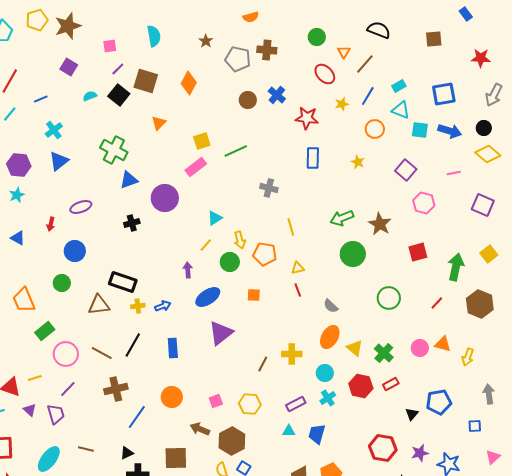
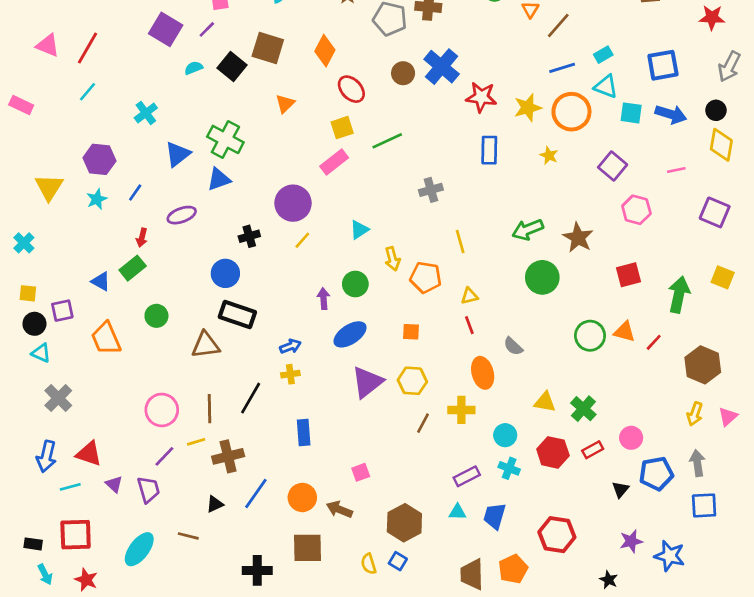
purple square: (69, 67) -> (166, 29), size x1.4
purple line: (118, 69) -> (207, 29), moved
red ellipse: (325, 74) -> (351, 89), moved
blue cross: (277, 95) -> (442, 67), size x1.5
blue line: (368, 96) -> (562, 68), turned 42
blue line: (41, 99) -> (135, 193), moved, turned -32
yellow star: (342, 104) -> (528, 108), moved, size x1.5
orange circle: (375, 129) -> (571, 112), size x1.5
yellow diamond: (488, 154) -> (721, 145), turned 60
blue triangle: (59, 161) -> (178, 154), moved
blue triangle: (129, 180) -> (219, 179), moved
gray cross: (269, 188) -> (431, 190), turned -30
blue triangle: (18, 238) -> (101, 281), moved
yellow line: (206, 245) -> (302, 240), moved
blue circle: (75, 251) -> (225, 273), moved
yellow square: (489, 254) -> (723, 277), turned -30
green circle: (230, 262) -> (355, 284), moved
brown hexagon: (480, 304) -> (703, 365), moved
yellow cross: (138, 306) -> (290, 374), moved
green rectangle: (45, 331) -> (133, 268), moved
orange ellipse: (330, 337) -> (483, 373), moved, turned -45
orange triangle: (443, 344) -> (624, 332), moved
blue rectangle: (173, 348) -> (304, 433), moved
yellow triangle: (355, 348) -> (545, 402), turned -30
pink circle: (420, 348) -> (631, 438), moved
brown line: (102, 353) -> (209, 409), turned 60
yellow line: (35, 378) -> (196, 442), moved
gray arrow: (489, 394) -> (697, 463), moved
orange circle: (172, 397) -> (302, 497), moved
cyan cross: (328, 398) -> (509, 468), turned -35
yellow hexagon: (250, 404) -> (412, 381), moved
blue square: (475, 426) -> (704, 505), size x1.5
brown hexagon: (232, 441) -> (404, 523), moved
red hexagon: (383, 448) -> (557, 535), moved
black triangle: (127, 453) -> (215, 504), moved
pink triangle: (493, 457) -> (728, 417), moved

